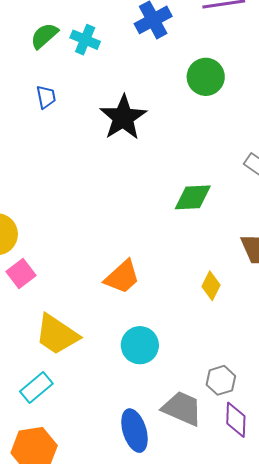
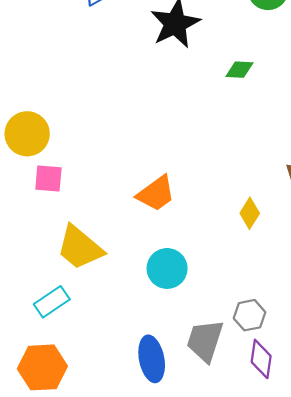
green diamond: (193, 197) -> (239, 70), moved, size x0.7
pink square: (21, 274) -> (48, 178), turned 36
gray trapezoid: (182, 408) -> (205, 341), turned -102

